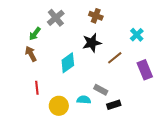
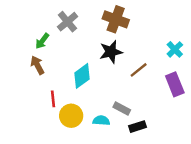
brown cross: (96, 16) -> (116, 19), size x1.5
cyan cross: (137, 35) -> (175, 49), moved
red line: (37, 88) -> (53, 99), moved
yellow circle: (59, 106) -> (71, 116), moved

